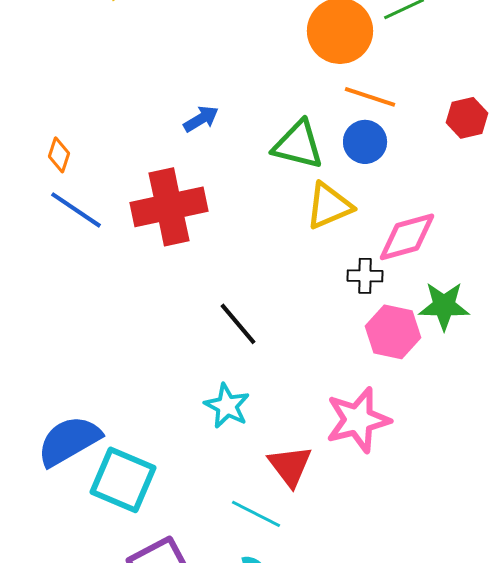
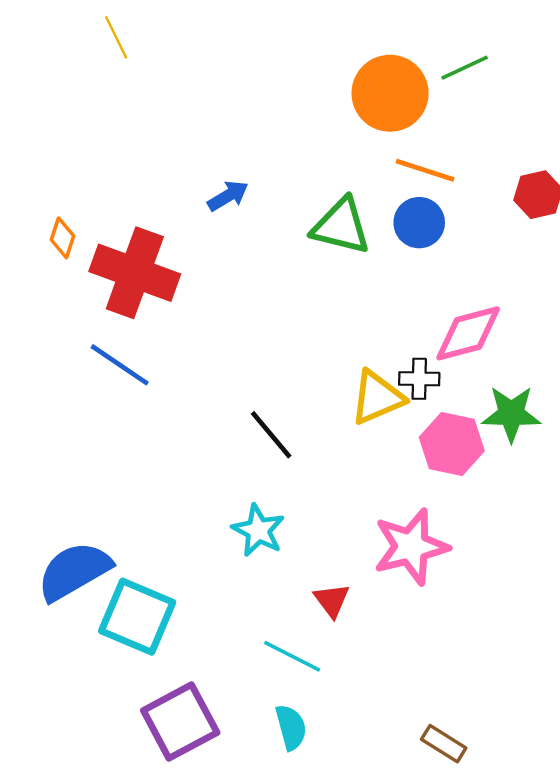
yellow triangle: (329, 206) -> (377, 397), moved
red cross: (169, 207) -> (135, 273), moved, turned 32
blue line: (76, 210) -> (120, 365), moved
red triangle: (290, 466) -> (332, 600), size x0.7

